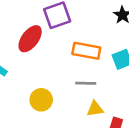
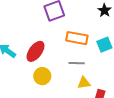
red ellipse: (30, 39) -> (35, 51), moved

